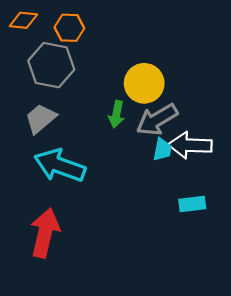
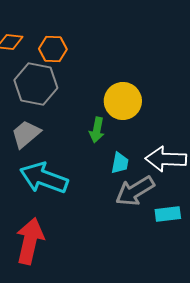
gray arrow: (157, 120) -> (135, 191), moved
cyan trapezoid: (162, 150) -> (120, 163), moved

